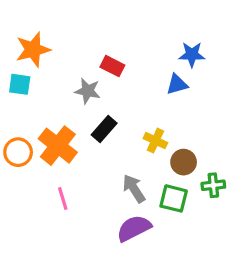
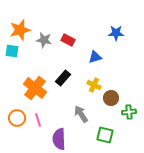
blue triangle: (177, 84) -> (95, 57), moved
gray star: (88, 91) -> (44, 40), moved
orange circle: (18, 152) -> (17, 118), moved
green square: (174, 198) -> (105, 135), moved
purple semicircle: (134, 228) -> (59, 139), moved, turned -65

